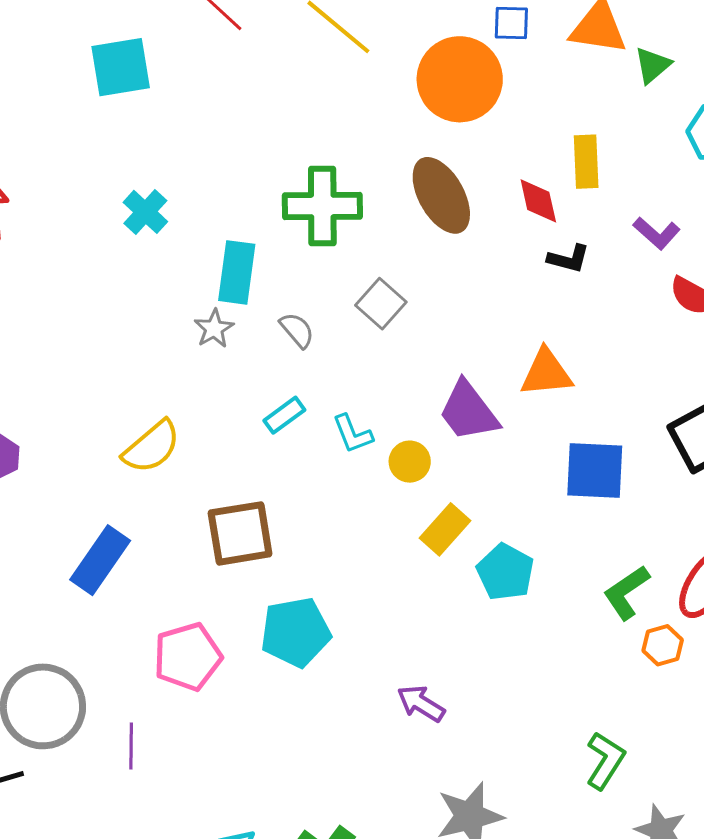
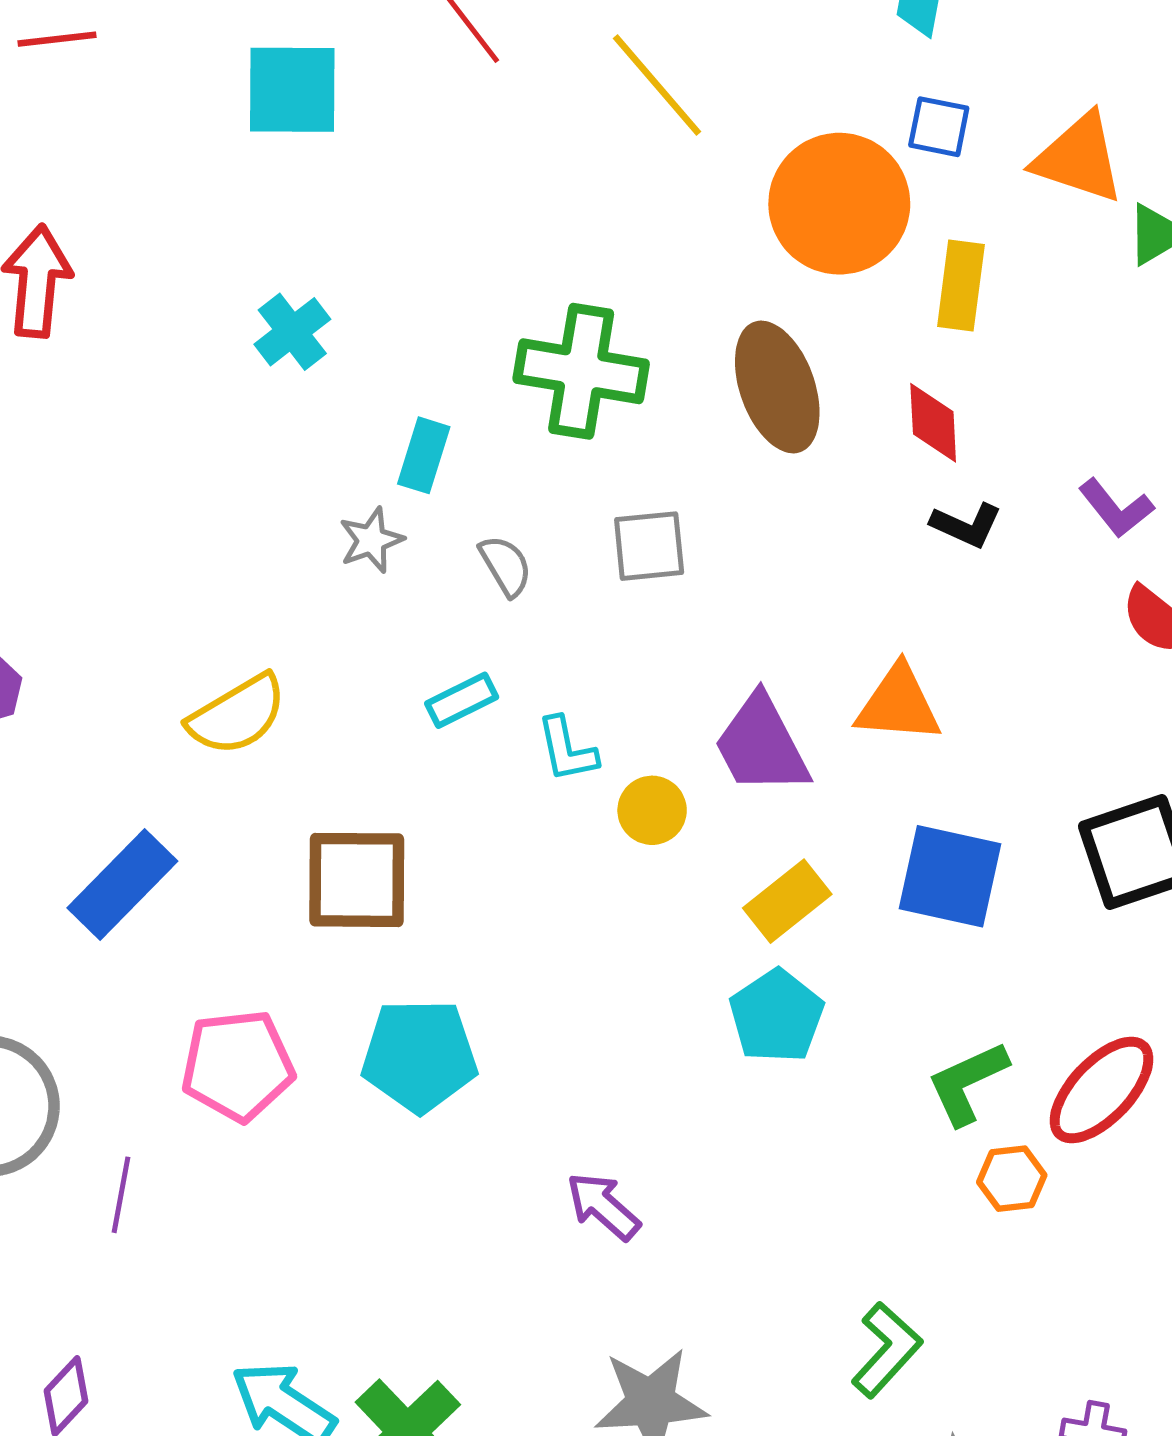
yellow rectangle: (586, 162) -> (961, 286), moved
cyan rectangle: (237, 272) -> (424, 455), size x0.7
gray square: (381, 304) -> (649, 546), turned 33
yellow rectangle: (445, 529) -> (787, 901), moved

